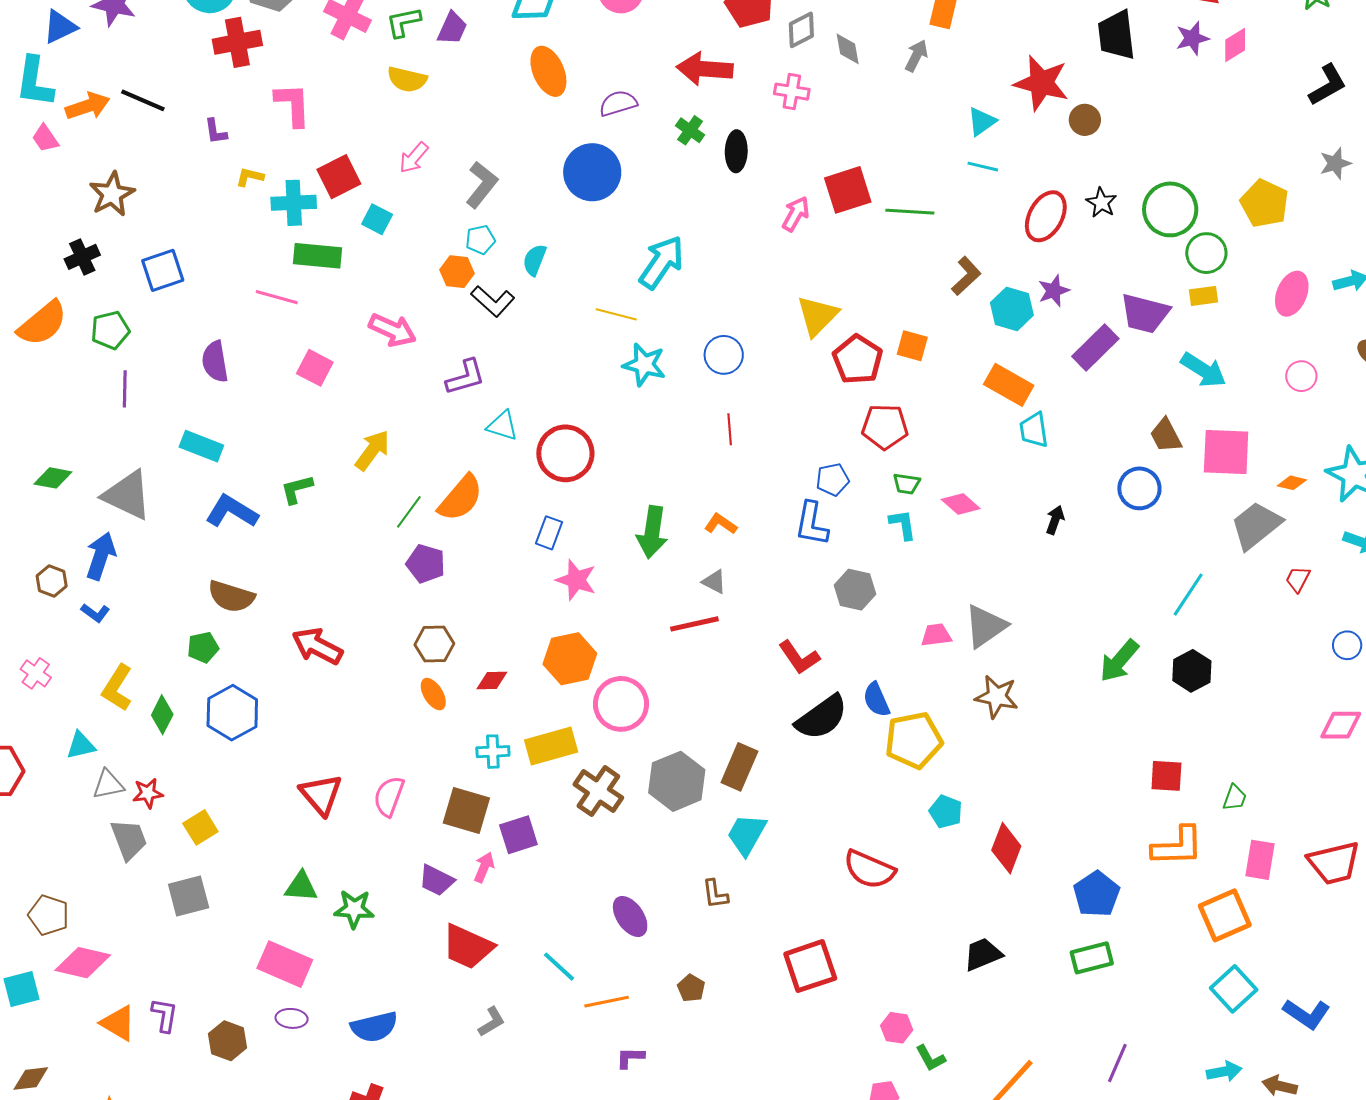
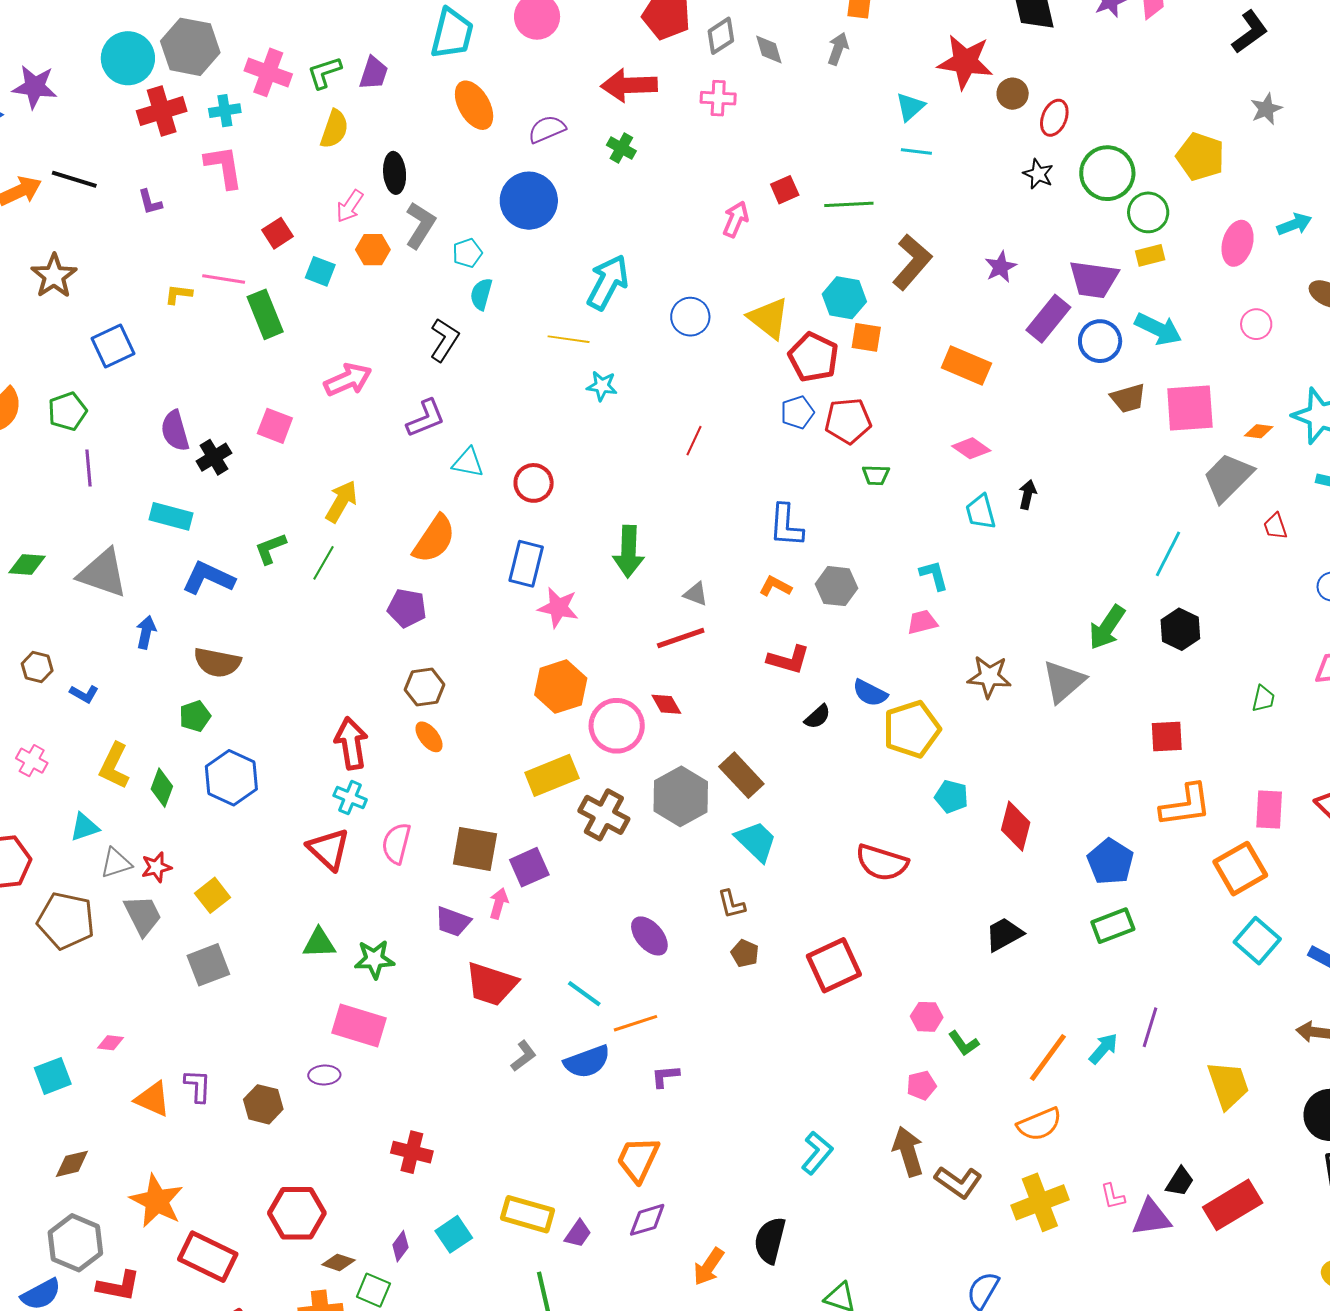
yellow semicircle: (407, 79) -> (334, 129), turned -78
black ellipse: (736, 151) -> (395, 173), moved
yellow L-shape: (250, 177) -> (179, 294), moved
red square: (339, 177) -> (277, 233), size x0.7
red square: (848, 190) -> (785, 190), size x0.6
cyan cross: (294, 203) -> (225, 111), moved, size x0.7
red ellipse: (1046, 216) -> (1054, 118), moved, size x0.7
cyan pentagon: (480, 240) -> (467, 253), moved
green rectangle: (317, 256) -> (265, 314), turned 69
black cross: (82, 257) -> (214, 457), moved
orange hexagon: (457, 272) -> (373, 250), moved
brown L-shape: (966, 276) -> (912, 262), size x1.4
pink line: (277, 297) -> (224, 279), moved
black L-shape: (493, 301) -> (444, 340), turned -93
cyan hexagon: (1012, 309) -> (844, 298), moved
yellow triangle: (817, 316) -> (769, 318), turned -30
pink arrow: (392, 330) -> (348, 380), turned -42
blue circle: (724, 355) -> (690, 317), moved
cyan star: (644, 365) -> (602, 386), size x0.7
red line: (730, 429) -> (694, 441), turned 36
cyan trapezoid: (1034, 430) -> (981, 512), moved
brown trapezoid: (1166, 435) -> (1128, 398), turned -72
red circle: (565, 453) -> (534, 483), size x0.7
blue pentagon: (833, 480) -> (797, 412), moved
blue circle: (1139, 488) -> (1100, 341), moved
pink diamond: (961, 504) -> (971, 448), moved
green line: (409, 512) -> (324, 563), moved
orange L-shape: (721, 524) -> (775, 586), moved
cyan L-shape: (903, 525) -> (934, 575), moved
blue rectangle: (549, 533) -> (526, 564), size x1.4
blue arrow: (101, 556) -> (146, 632), moved, size x0.7
red trapezoid: (1298, 579) -> (1275, 526), turned -40
gray triangle: (986, 626) -> (1064, 681), moved
red arrow: (317, 646) -> (351, 743), moved, turned 60
red L-shape: (799, 657) -> (788, 660), turned -33
red diamond: (492, 680) -> (666, 704), moved, turned 68
blue semicircle: (876, 700) -> (870, 693), turned -33
black semicircle: (822, 717) -> (818, 717), size x0.5
cyan cross: (493, 752) -> (350, 798), moved, turned 32
brown rectangle: (739, 767) -> (741, 775), turned -60
green trapezoid: (1235, 798) -> (1263, 699), moved
cyan trapezoid: (747, 834) -> (756, 841), turned 111
brown pentagon: (49, 915) -> (66, 921), moved, size x1.4
pink diamond: (83, 963) -> (111, 1043), size x0.5
pink rectangle: (285, 964) -> (359, 1025), moved
brown pentagon: (691, 988) -> (745, 953), moved
blue semicircle: (374, 1027) -> (587, 1062), moved
cyan arrow: (1224, 1071) -> (1103, 1049), moved, turned -32

